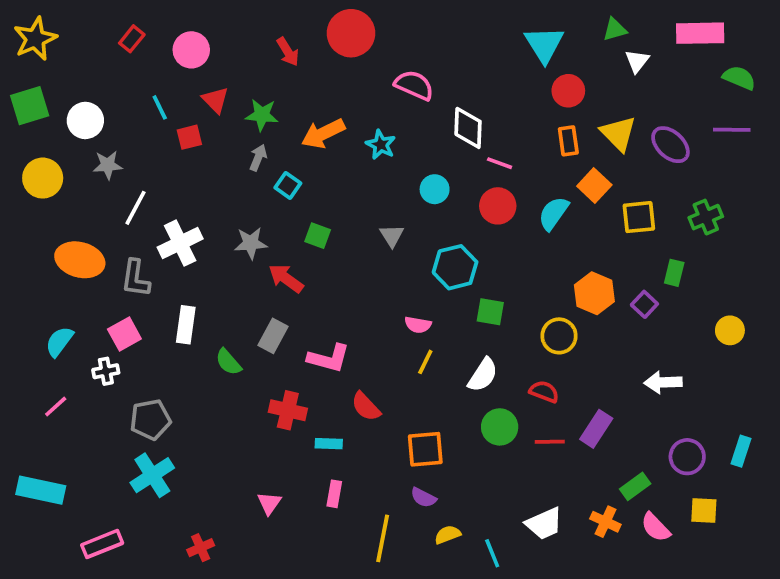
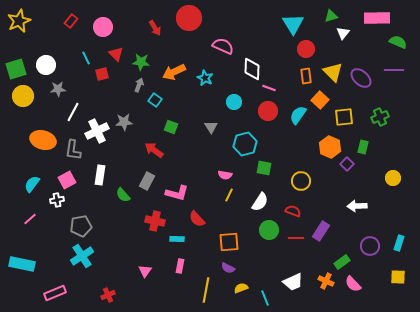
green square: (30, 106) -> (16, 69), moved
gray star: (251, 243) -> (124, 122), moved
orange hexagon: (594, 293) -> (330, 147), moved
yellow square: (704, 511) -> (398, 277), moved

